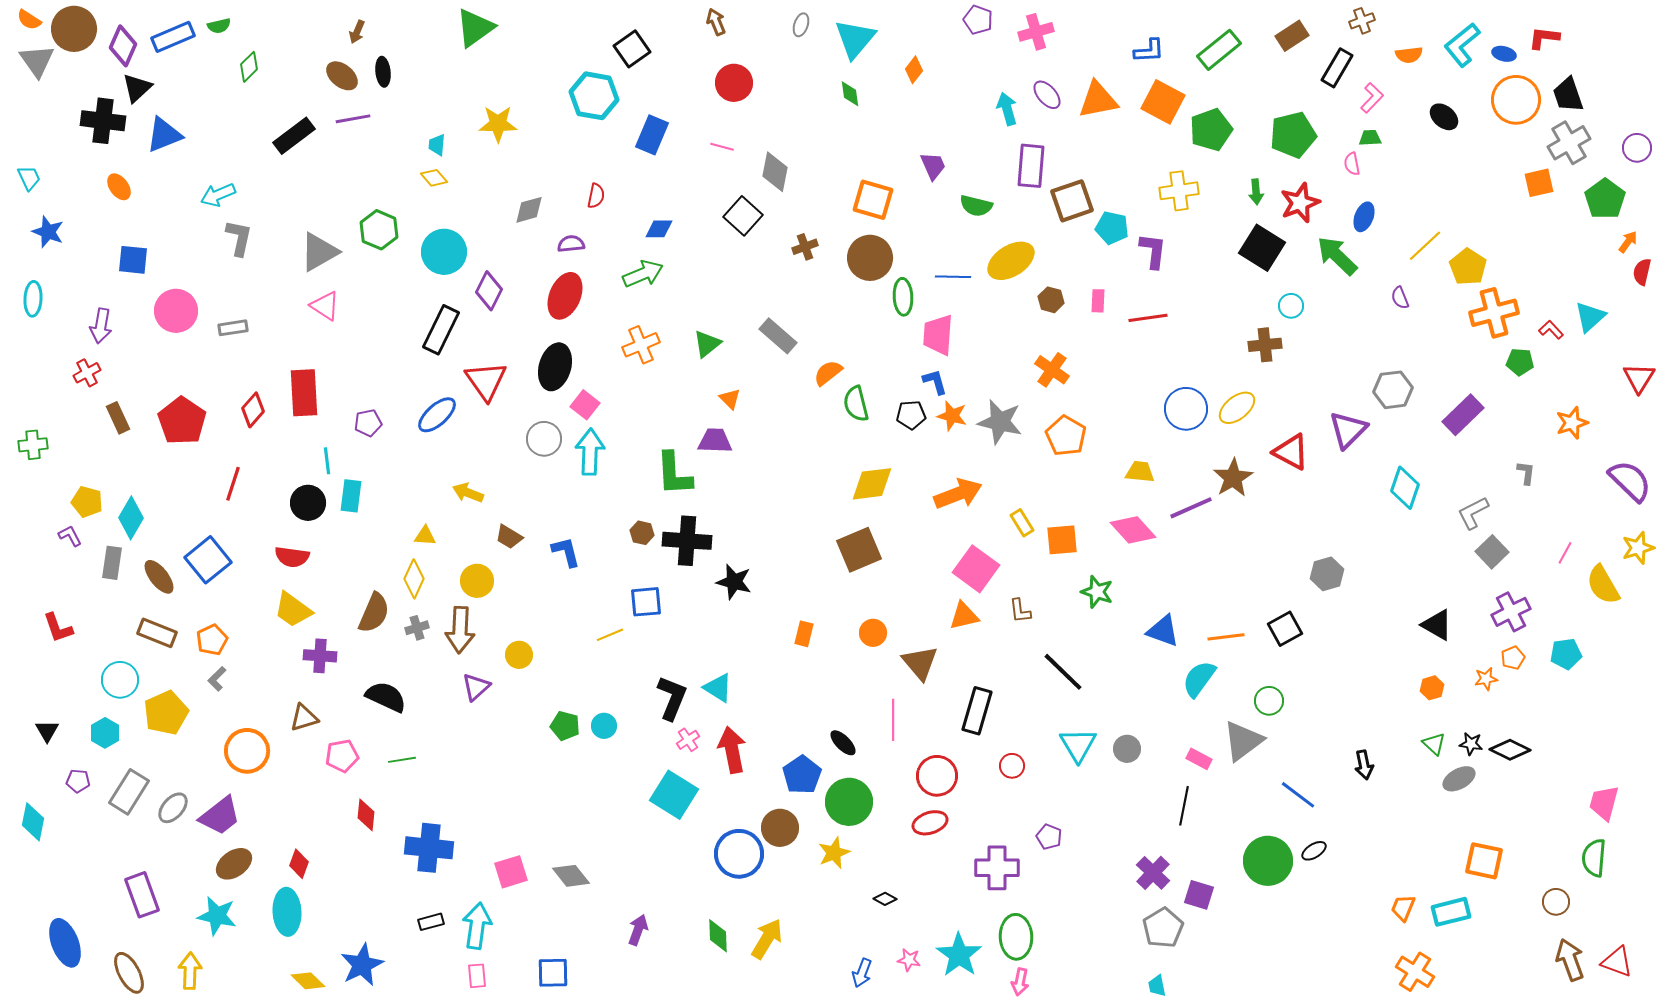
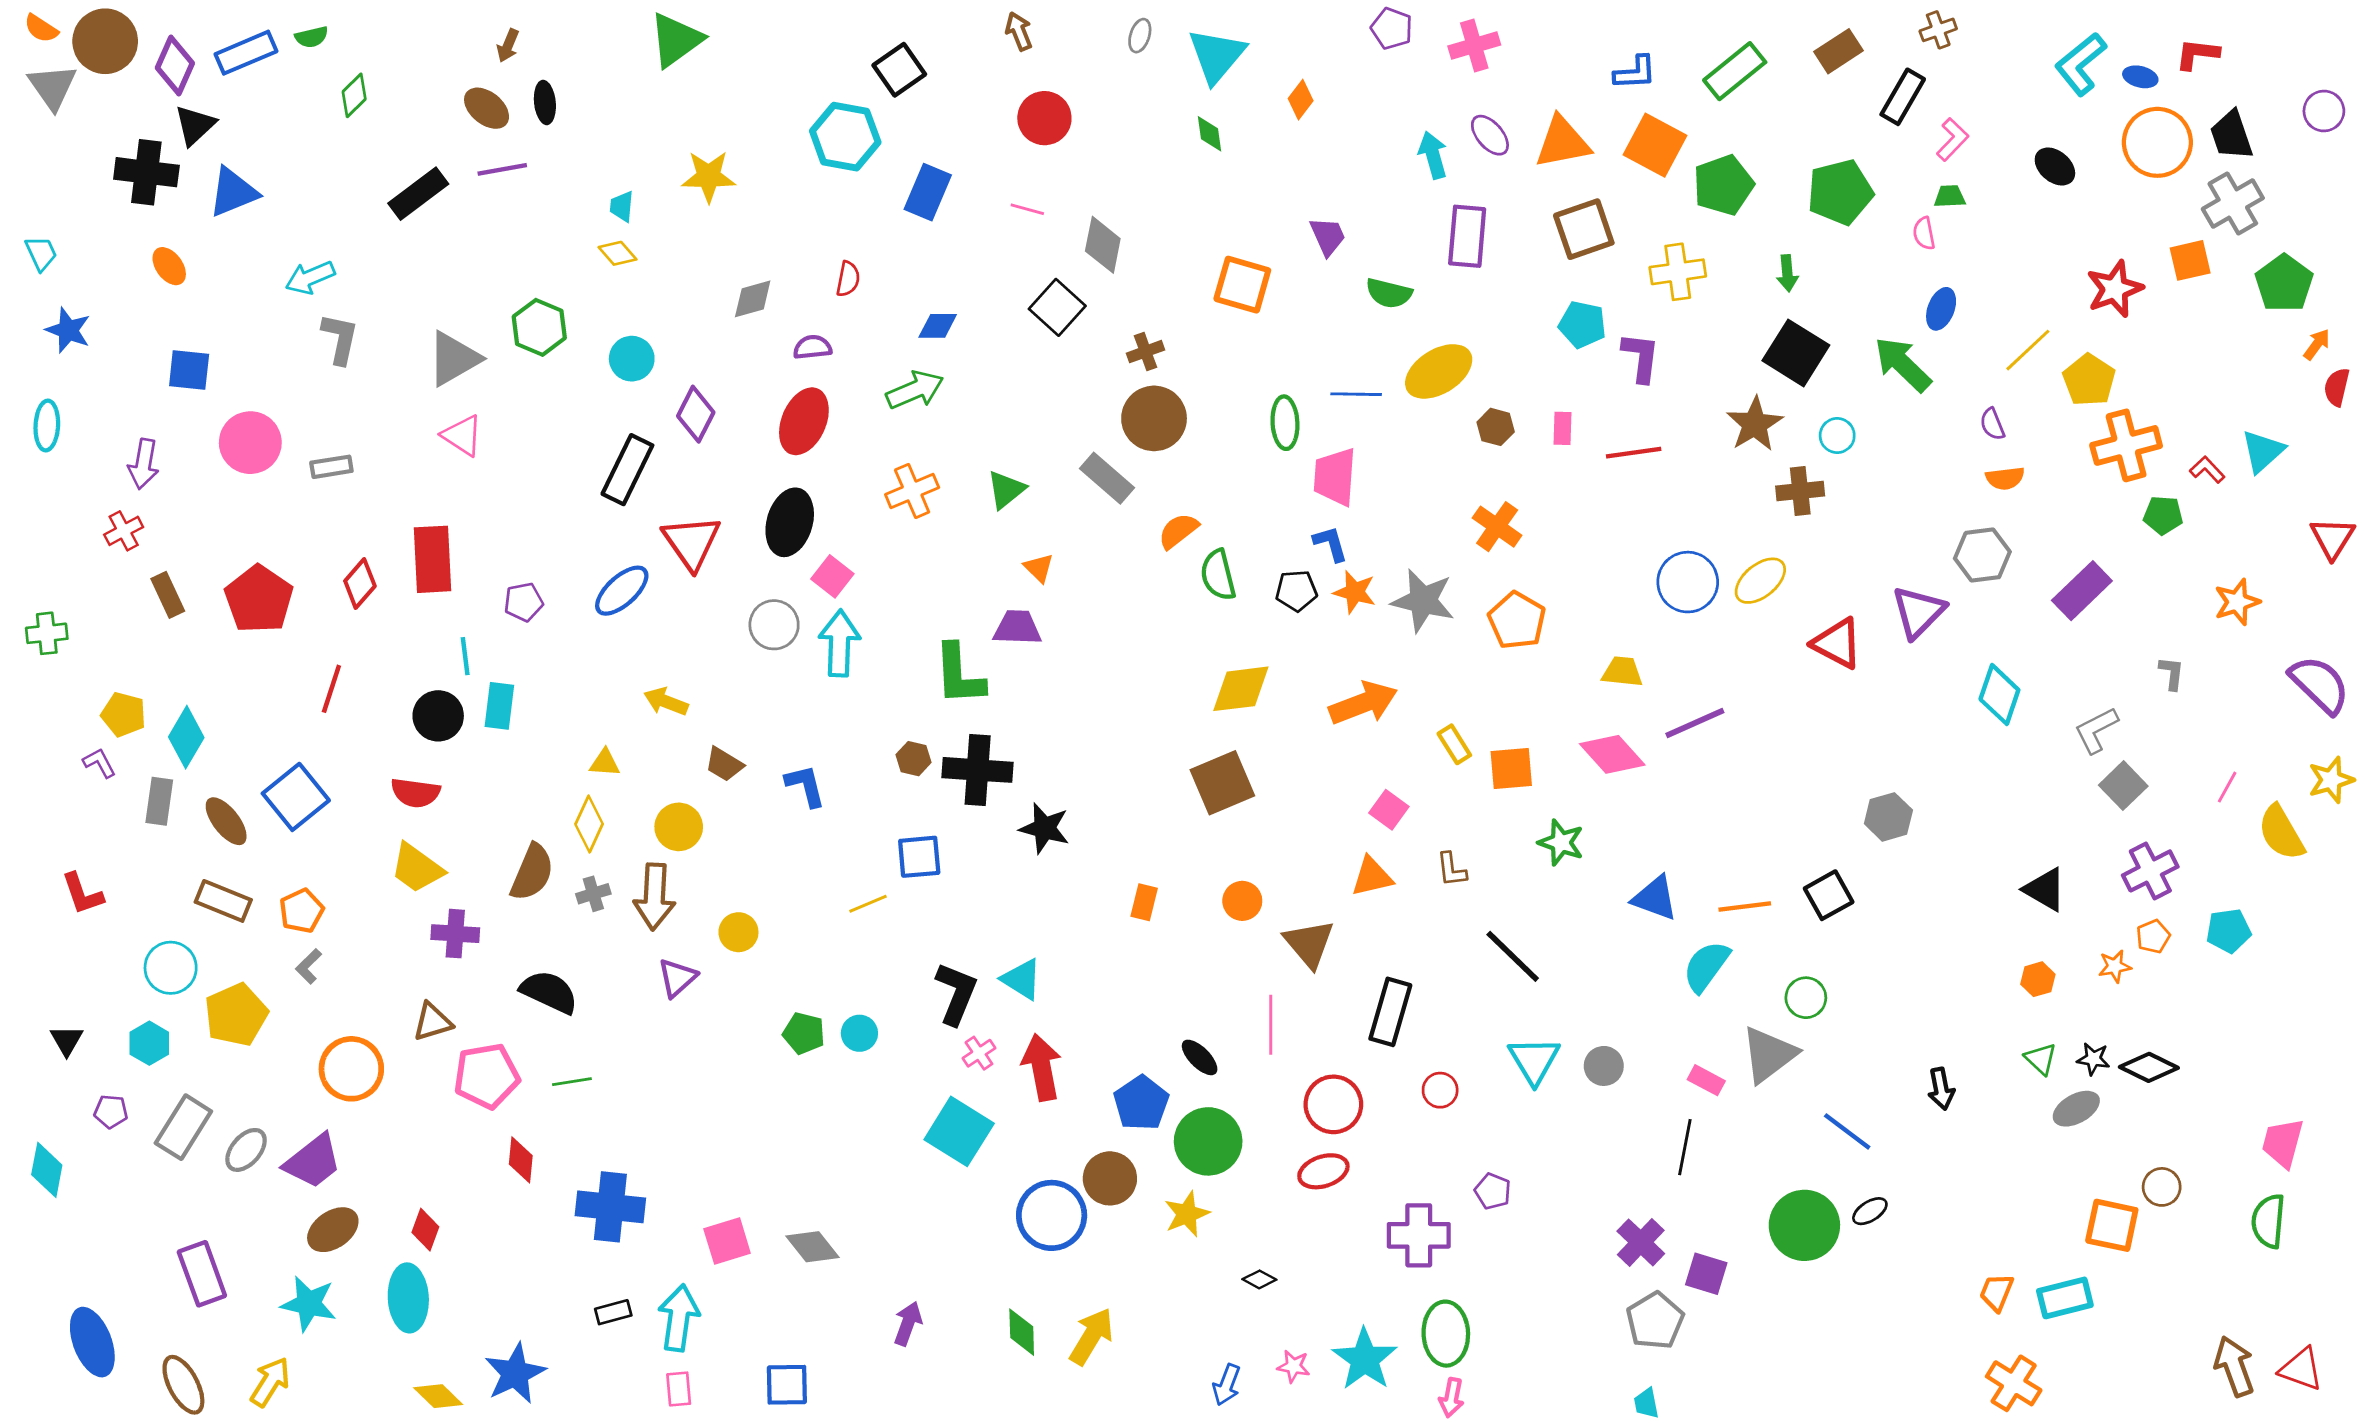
orange semicircle: (1409, 55) -> (2005, 478), moved
purple circle: (1637, 148) -> (2324, 111), moved
brown square: (1072, 201) -> (1584, 229), moved
red star: (1300, 203) -> (2115, 289), moved
cyan circle: (444, 252) -> (632, 359), size x0.7
brown circle: (870, 258) -> (1154, 418), moved
brown star: (1233, 478) -> (1755, 424), moved
pink square: (976, 569) -> (1389, 810), size x0.6
pink pentagon: (342, 756) -> (487, 1076), size x1.4
brown circle: (1556, 902) -> (2162, 1187), moved
yellow arrow: (190, 971) -> (270, 1382), turned 30

